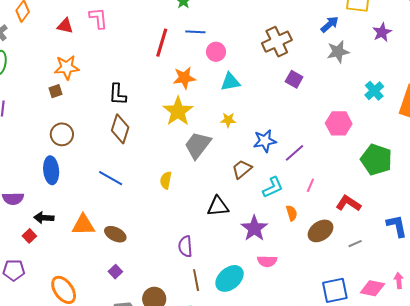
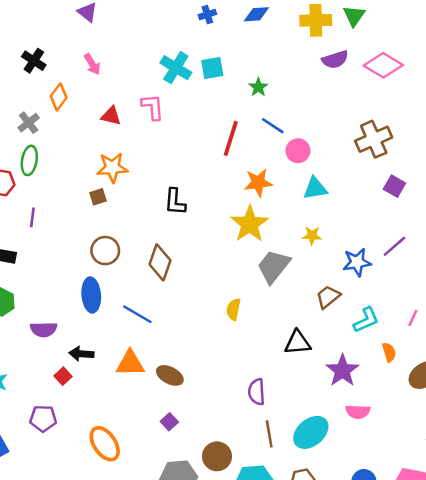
blue line: (195, 32) -> (273, 126), turned 30
brown diamond: (120, 129) -> (160, 262), moved
purple line: (294, 153) -> (394, 246), moved
blue line: (111, 178) -> (137, 314), moved

